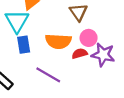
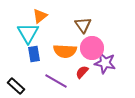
pink circle: (89, 38) -> (92, 48), size x1.5
red semicircle: (80, 54) -> (82, 72), moved, turned -32

